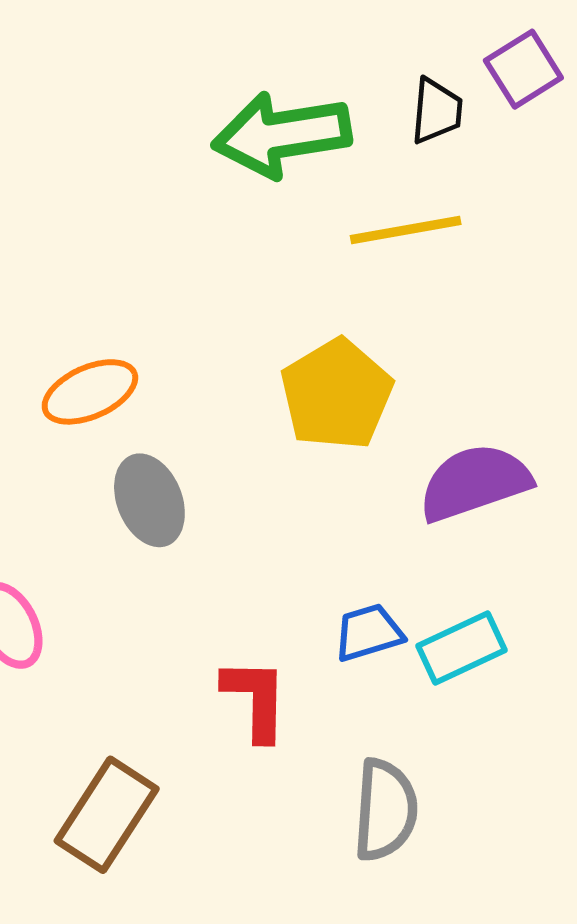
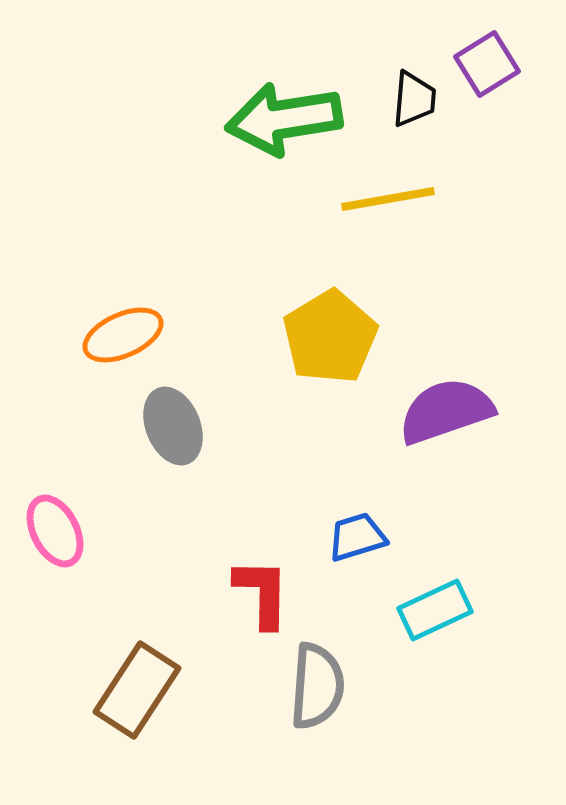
cyan rectangle: (462, 648) -> (435, 610), moved
gray semicircle: (385, 810) -> (317, 686), moved

